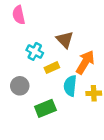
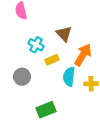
green rectangle: (45, 108) -> (46, 110), moved

